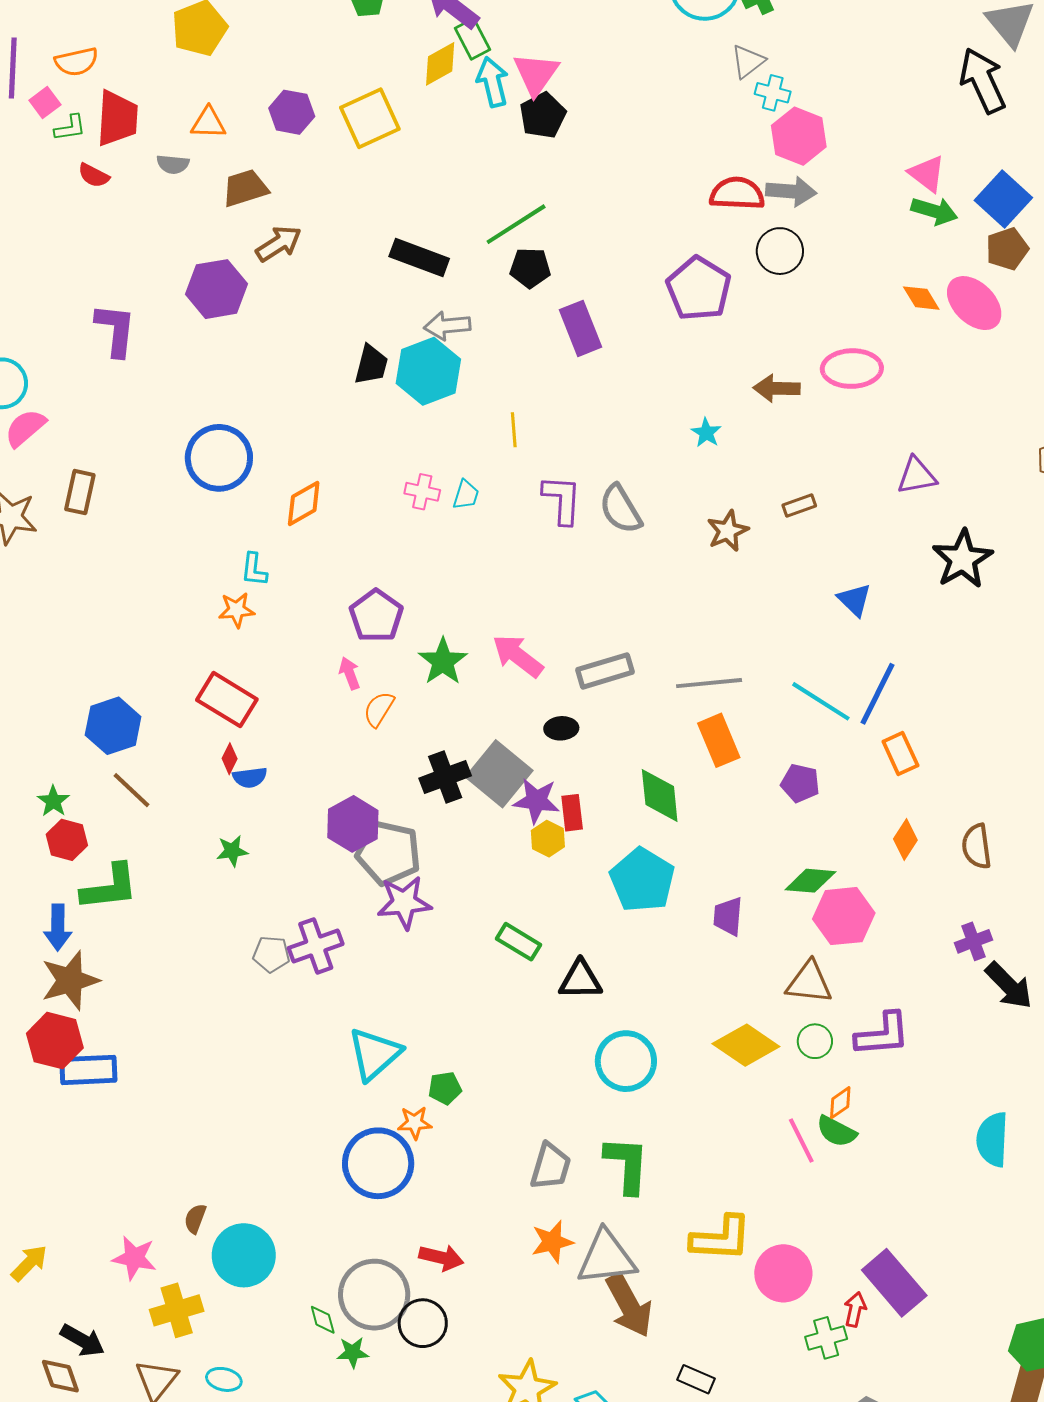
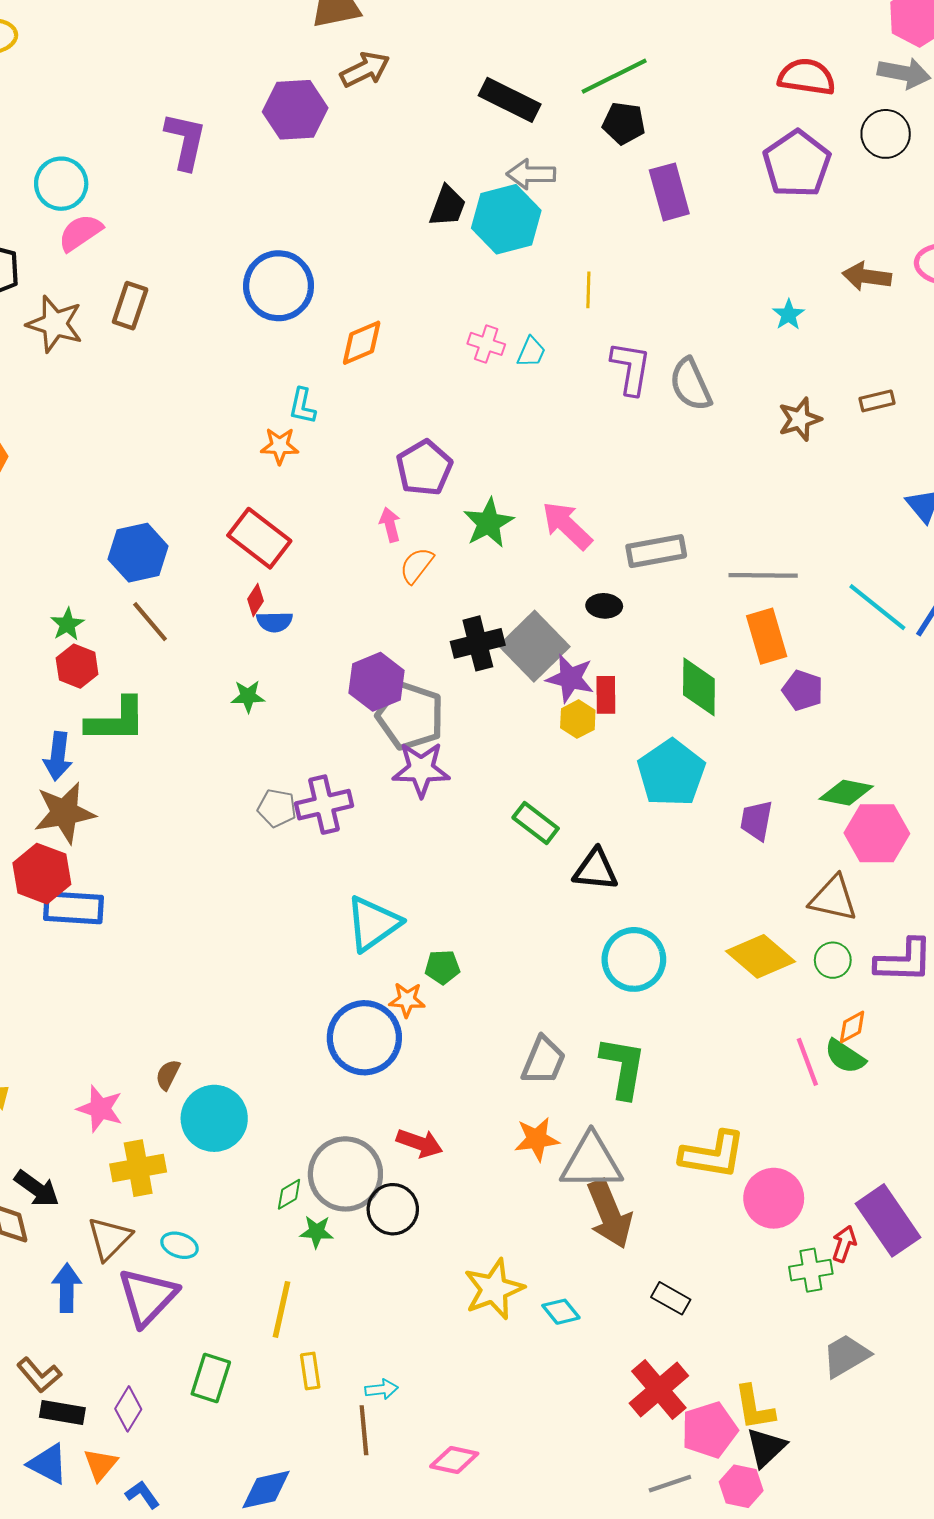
red semicircle: (737, 194) -> (807, 77), moved
purple pentagon: (800, 783) -> (803, 690), moved
green diamond: (323, 1320) -> (289, 1194), turned 68

